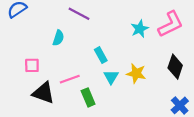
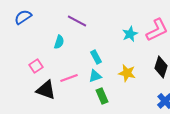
pink square: (32, 65) -> (36, 66), turned -32
cyan triangle: (111, 77) -> (95, 76), moved, turned 40
green rectangle: (88, 97) -> (102, 96), moved

